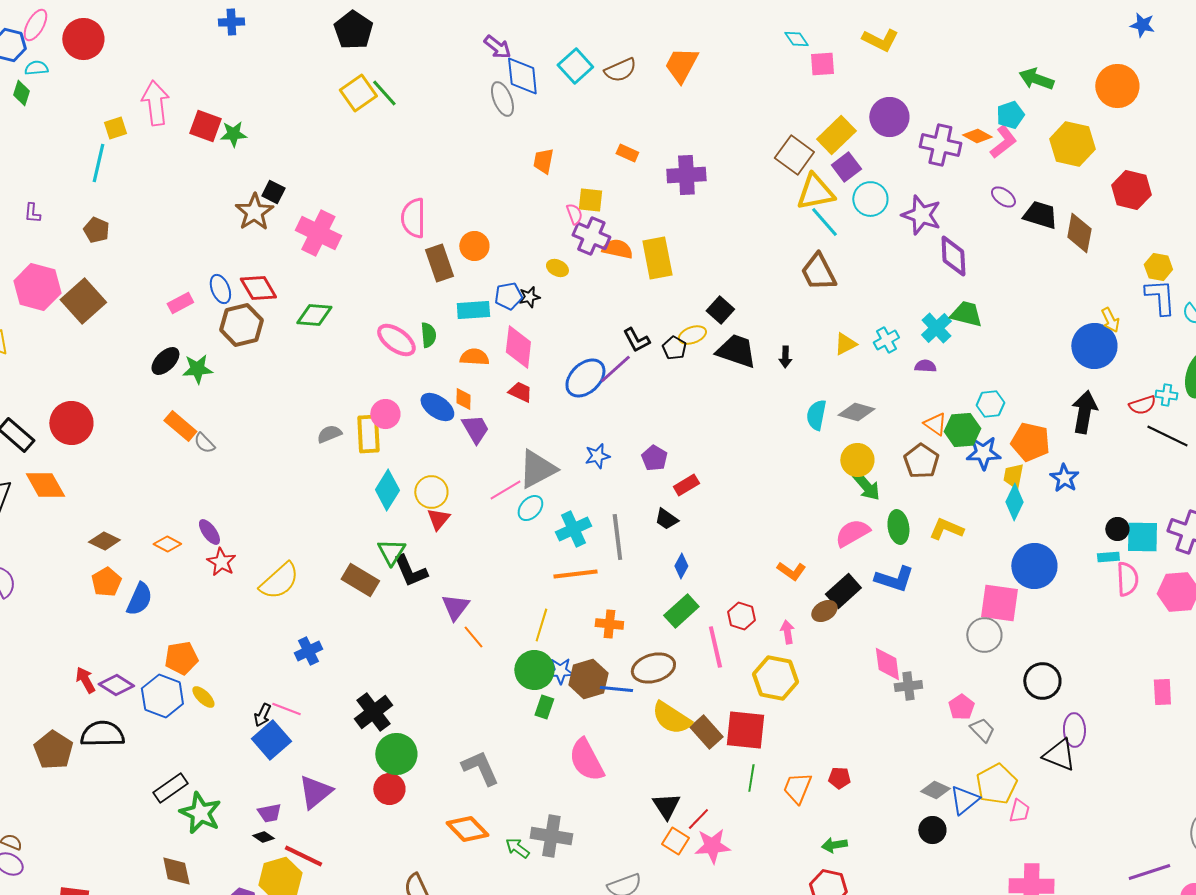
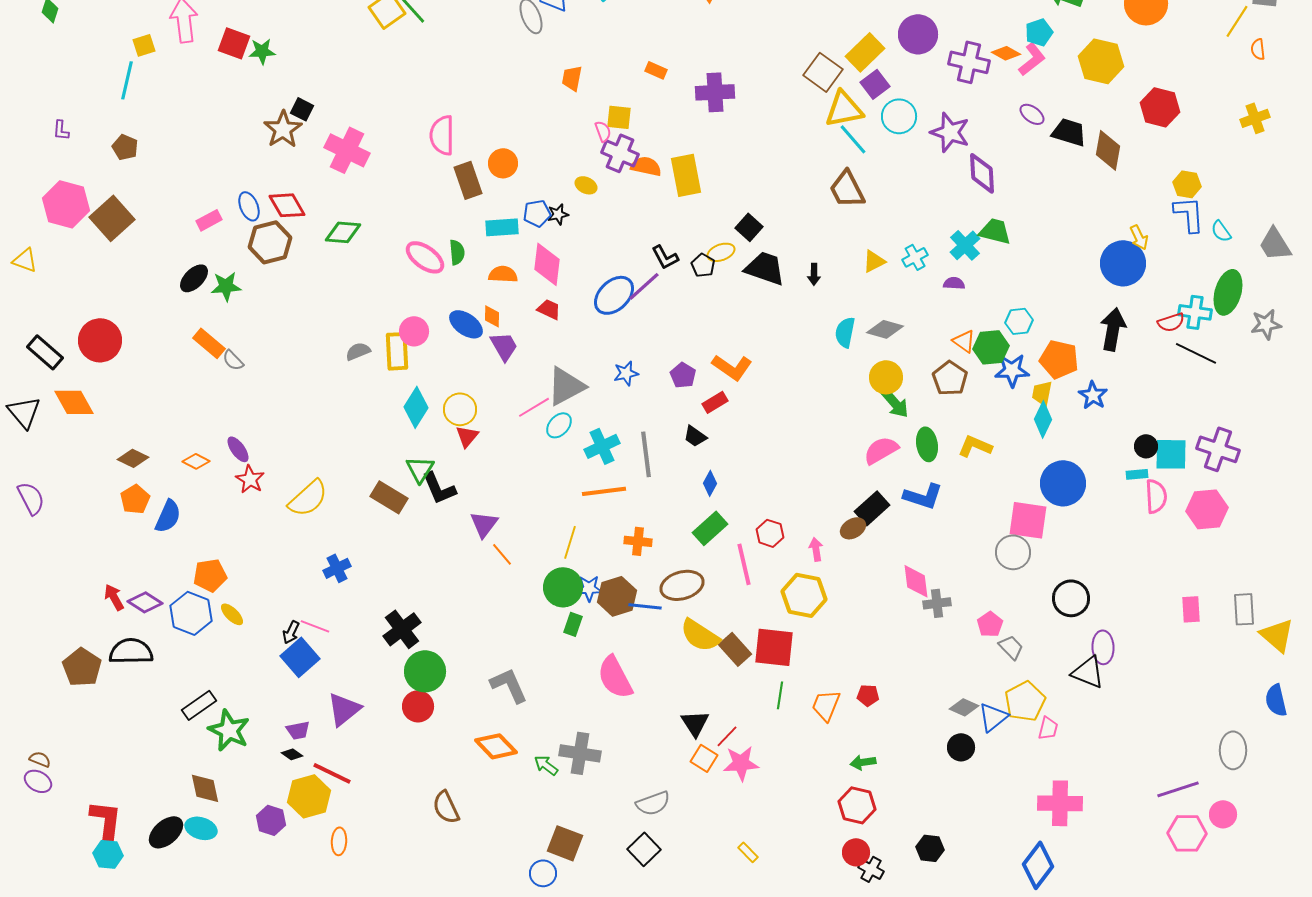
cyan cross: (1166, 395) -> (1195, 312), size x1.5
orange L-shape: (791, 571) -> (732, 367), moved, size x1.4

